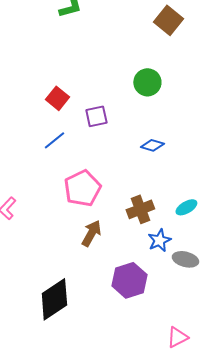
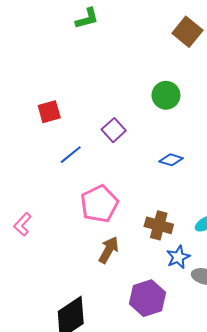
red square: (57, 98) -> (49, 112), moved, turned 35
purple square: (96, 116) -> (114, 130), turned -30
brown cross: (140, 209) -> (159, 225), turned 36

